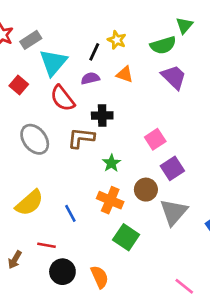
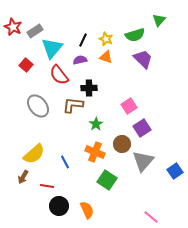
green triangle: (184, 25) -> (159, 20), moved
yellow star: (117, 40) -> (106, 39), moved
brown arrow: (15, 260) -> (23, 177), moved

